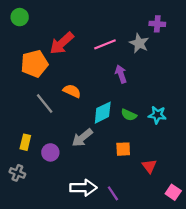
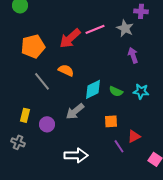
red arrow: (62, 43) -> (70, 38), moved
purple arrow: (121, 74) -> (133, 55), moved
red triangle: (149, 166) -> (134, 136), turned 40
purple line: (113, 193) -> (119, 146), moved

